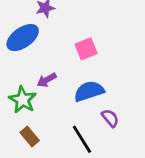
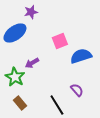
blue semicircle: (89, 91) -> (81, 56), moved

